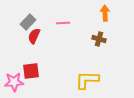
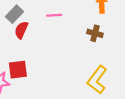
yellow L-shape: (87, 80) -> (97, 80), moved, turned -55

